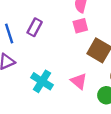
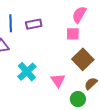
purple rectangle: (35, 27) -> (34, 24), turned 35

